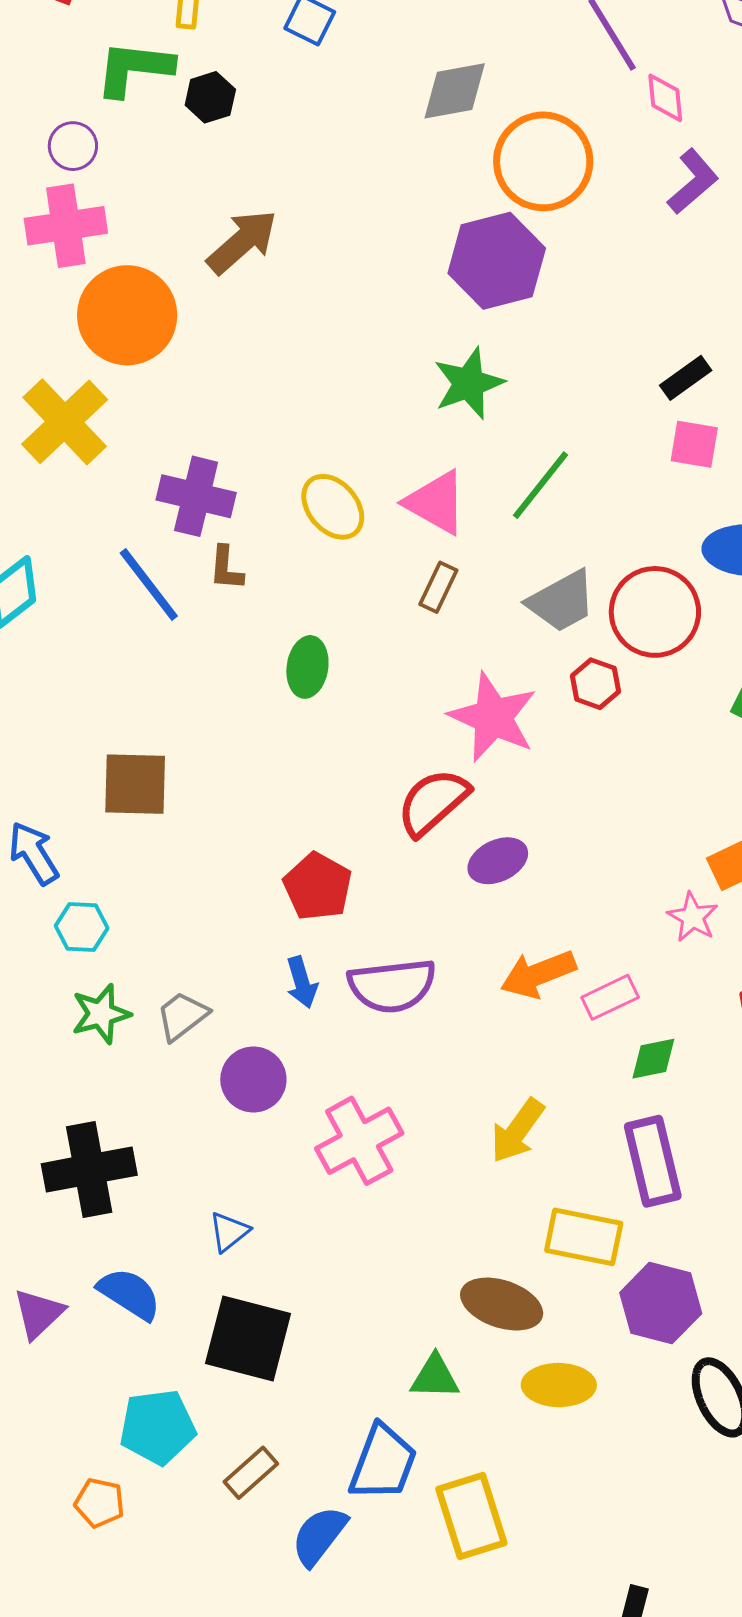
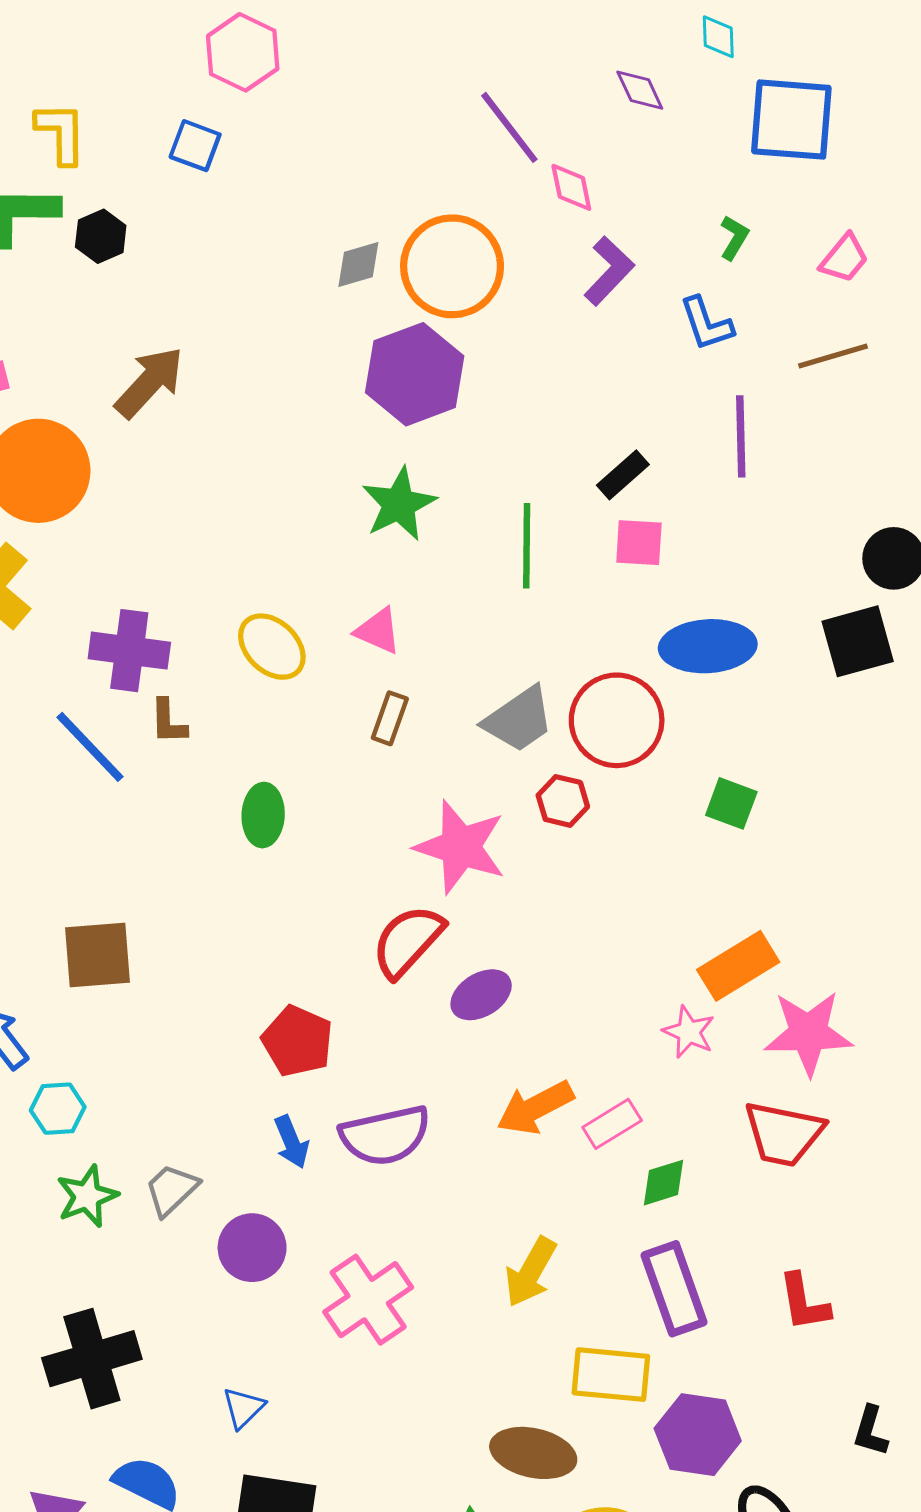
gray diamond: (455, 91) -> (358, 265), moved, size x0.7
green line: (541, 485) -> (527, 546), moved, turned -32
pink triangle: (436, 502) -> (378, 631), size x0.7

